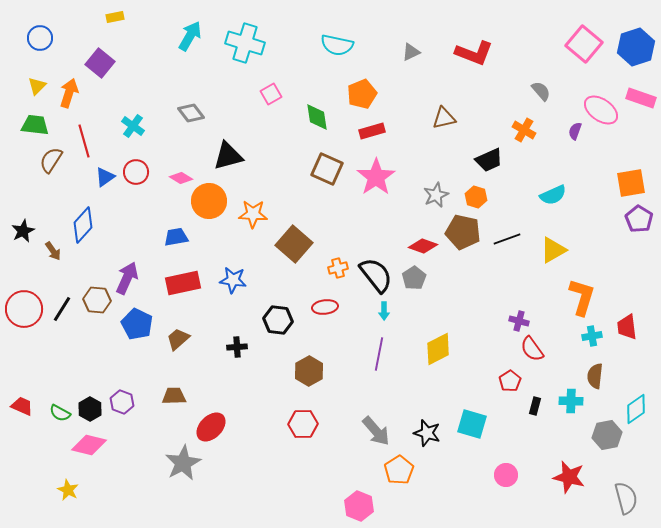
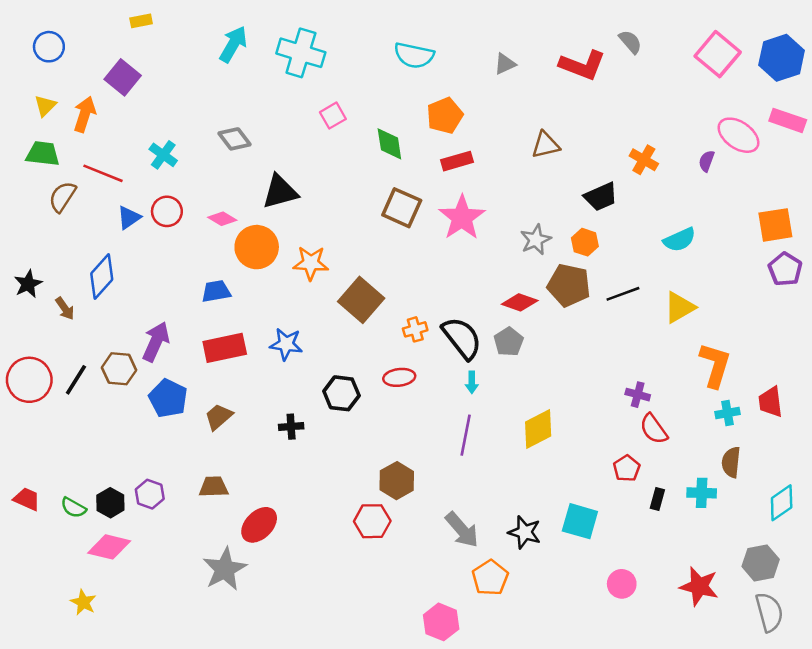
gray semicircle: (541, 91) -> (630, 42), moved
red line: (84, 141) -> (103, 173), turned -52
brown hexagon: (309, 371) -> (397, 481), moved
gray hexagon: (607, 435) -> (761, 563), moved

